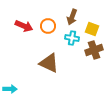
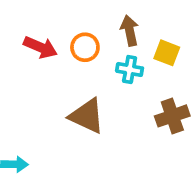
brown arrow: (72, 17) -> (130, 31), turned 147
brown cross: (94, 50) -> (172, 116), moved

